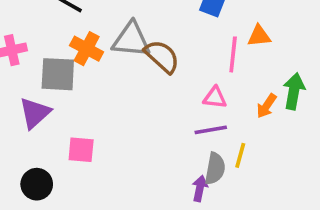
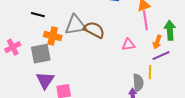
pink line: (233, 54) -> (145, 20), moved
purple triangle: (35, 113) -> (45, 80), moved
purple line: (211, 130) -> (161, 56), moved

